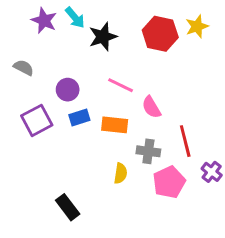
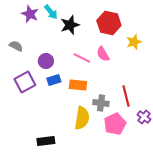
yellow star: (197, 26) -> (134, 42), moved
pink semicircle: (151, 107) -> (103, 54), moved
yellow semicircle: (121, 173) -> (82, 118), size x1.6
black rectangle: (68, 207) -> (46, 141), turned -60

